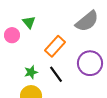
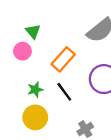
pink circle: (12, 35) -> (22, 51), moved

